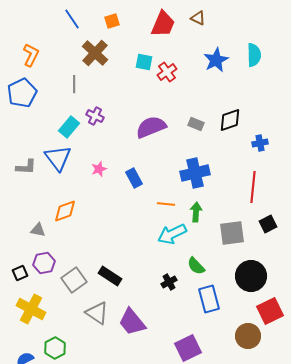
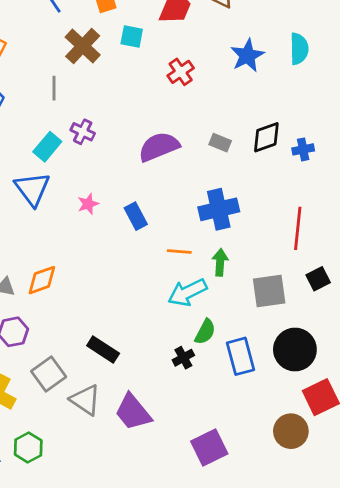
cyan square: (144, 62) -> (132, 36), moved
blue cross: (260, 143) -> (303, 149), moved
orange diamond: (65, 211) -> (42, 280), moved
green semicircle: (196, 266) -> (205, 332), moved, turned -108
gray square: (74, 280) -> (49, 374), moved
blue rectangle: (209, 299) -> (241, 356), moved

